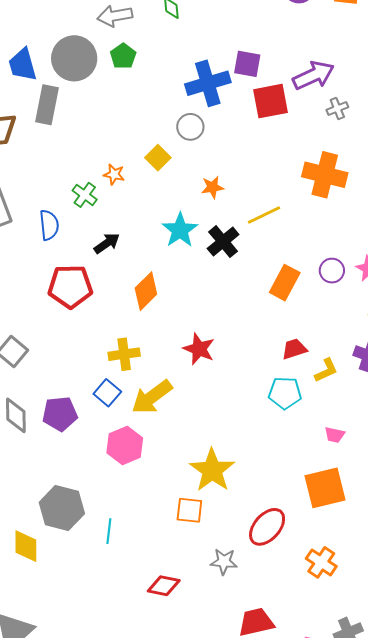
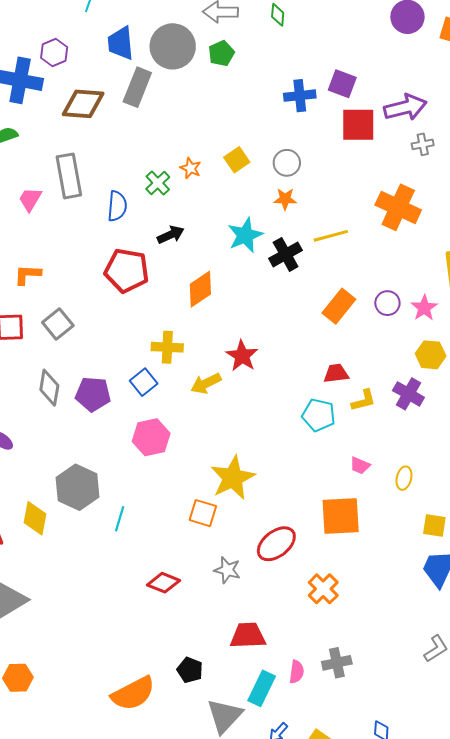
blue cross: (208, 83) -> (300, 96), size x0.7
gray circle: (190, 127) -> (287, 163), moved
yellow arrow: (152, 397) -> (206, 383), moved, size x0.7

